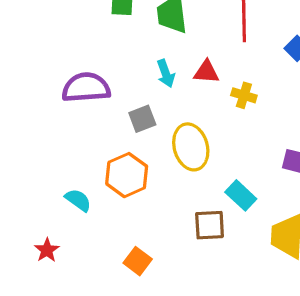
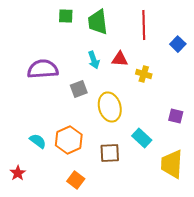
orange hexagon: (127, 175) -> (69, 140), moved
brown square: (210, 225) -> (110, 153), moved

